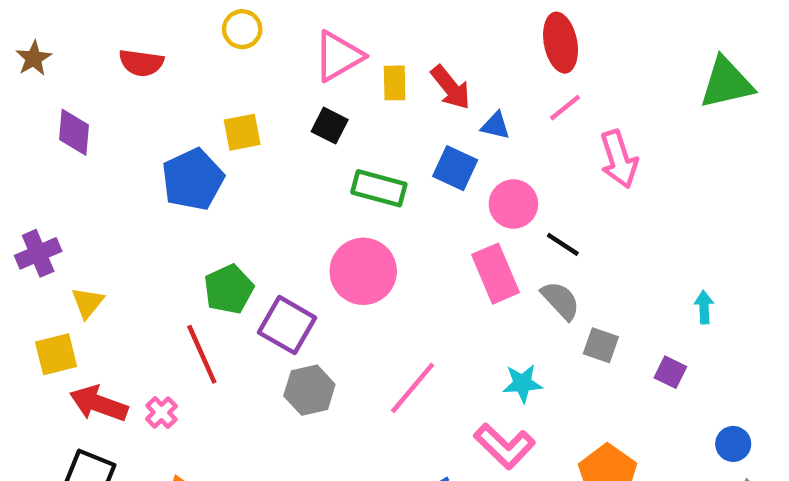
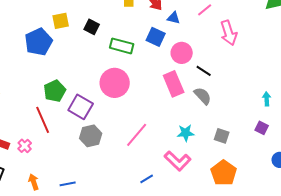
black square: (330, 126) -> (92, 27), moved
gray square: (601, 345) -> (222, 136), moved
purple square: (670, 372) -> (262, 128), moved

